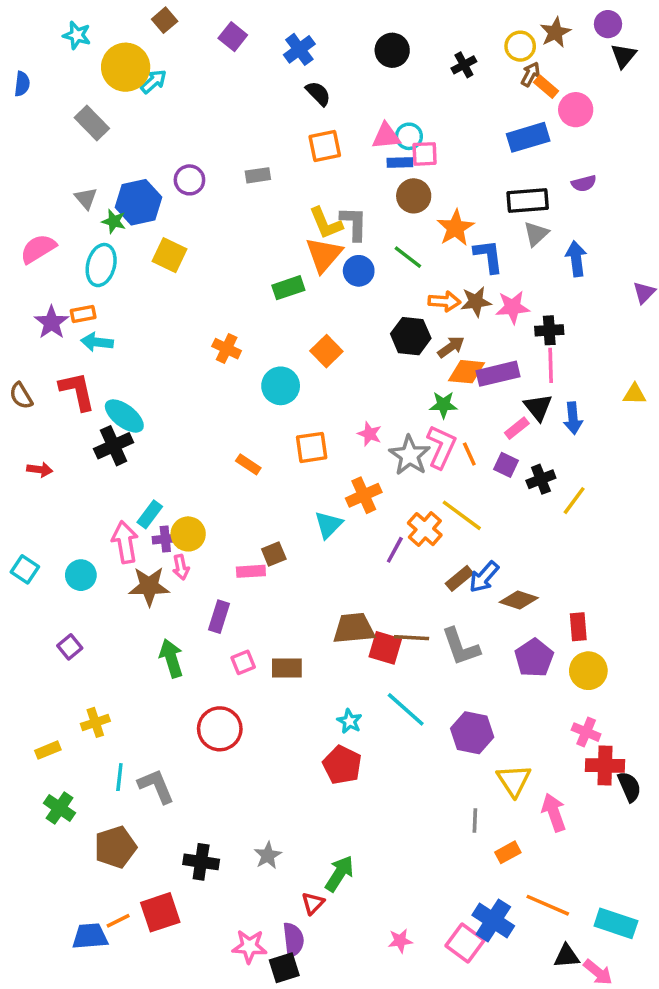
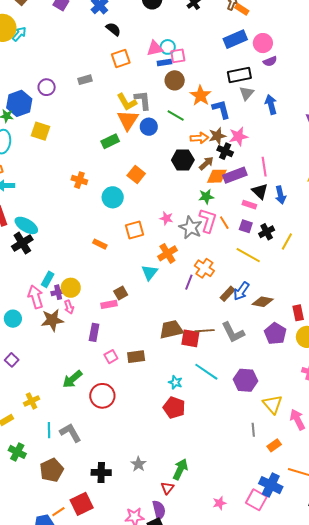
pink circle: (576, 110) -> (263, 43), moved
black cross: (549, 330) -> (225, 151), moved, turned 35
pink rectangle: (517, 428) -> (249, 205), turned 64
yellow line: (462, 515) -> (248, 255), moved
green arrow: (171, 658) -> (72, 379), moved, turned -105

